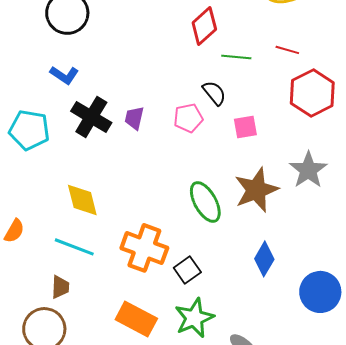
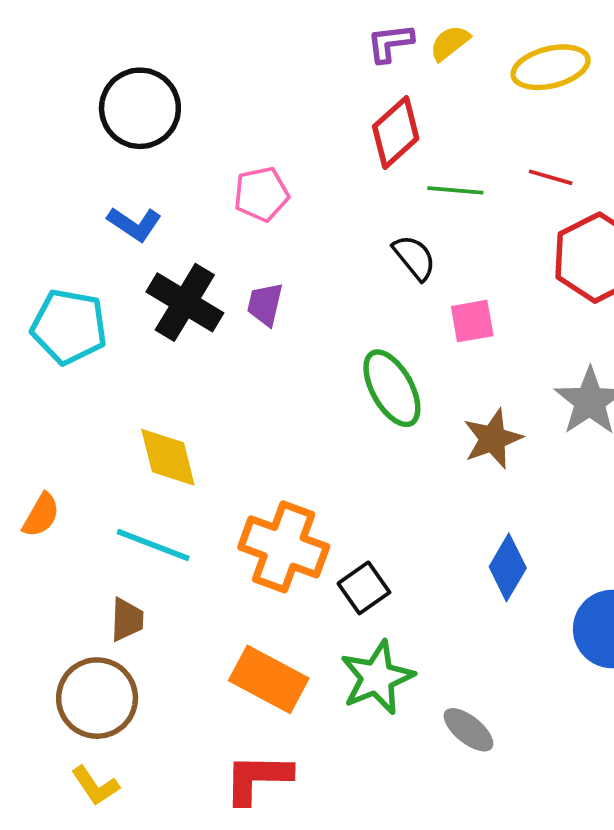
pink pentagon: (188, 118) -> (261, 194), moved
brown star: (256, 190) -> (493, 439), size x0.7
green ellipse: (205, 202) -> (392, 388), moved

